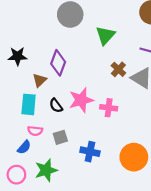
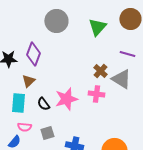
green triangle: (105, 35) -> (97, 27), moved
purple diamond: (58, 63) -> (33, 54), moved
pink cross: (109, 108) -> (96, 94), moved

